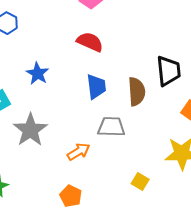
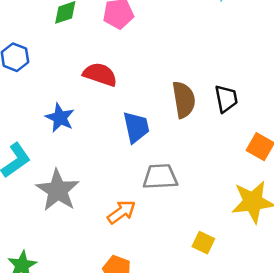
red semicircle: (90, 42) -> (100, 74), moved
black trapezoid: (169, 71) -> (226, 99), size x0.7
brown semicircle: (137, 92) -> (184, 100), moved

